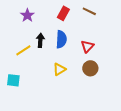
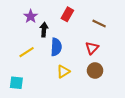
brown line: (89, 11) -> (99, 24), moved
blue semicircle: (61, 39) -> (56, 47), moved
black arrow: (40, 40) -> (44, 30), moved

